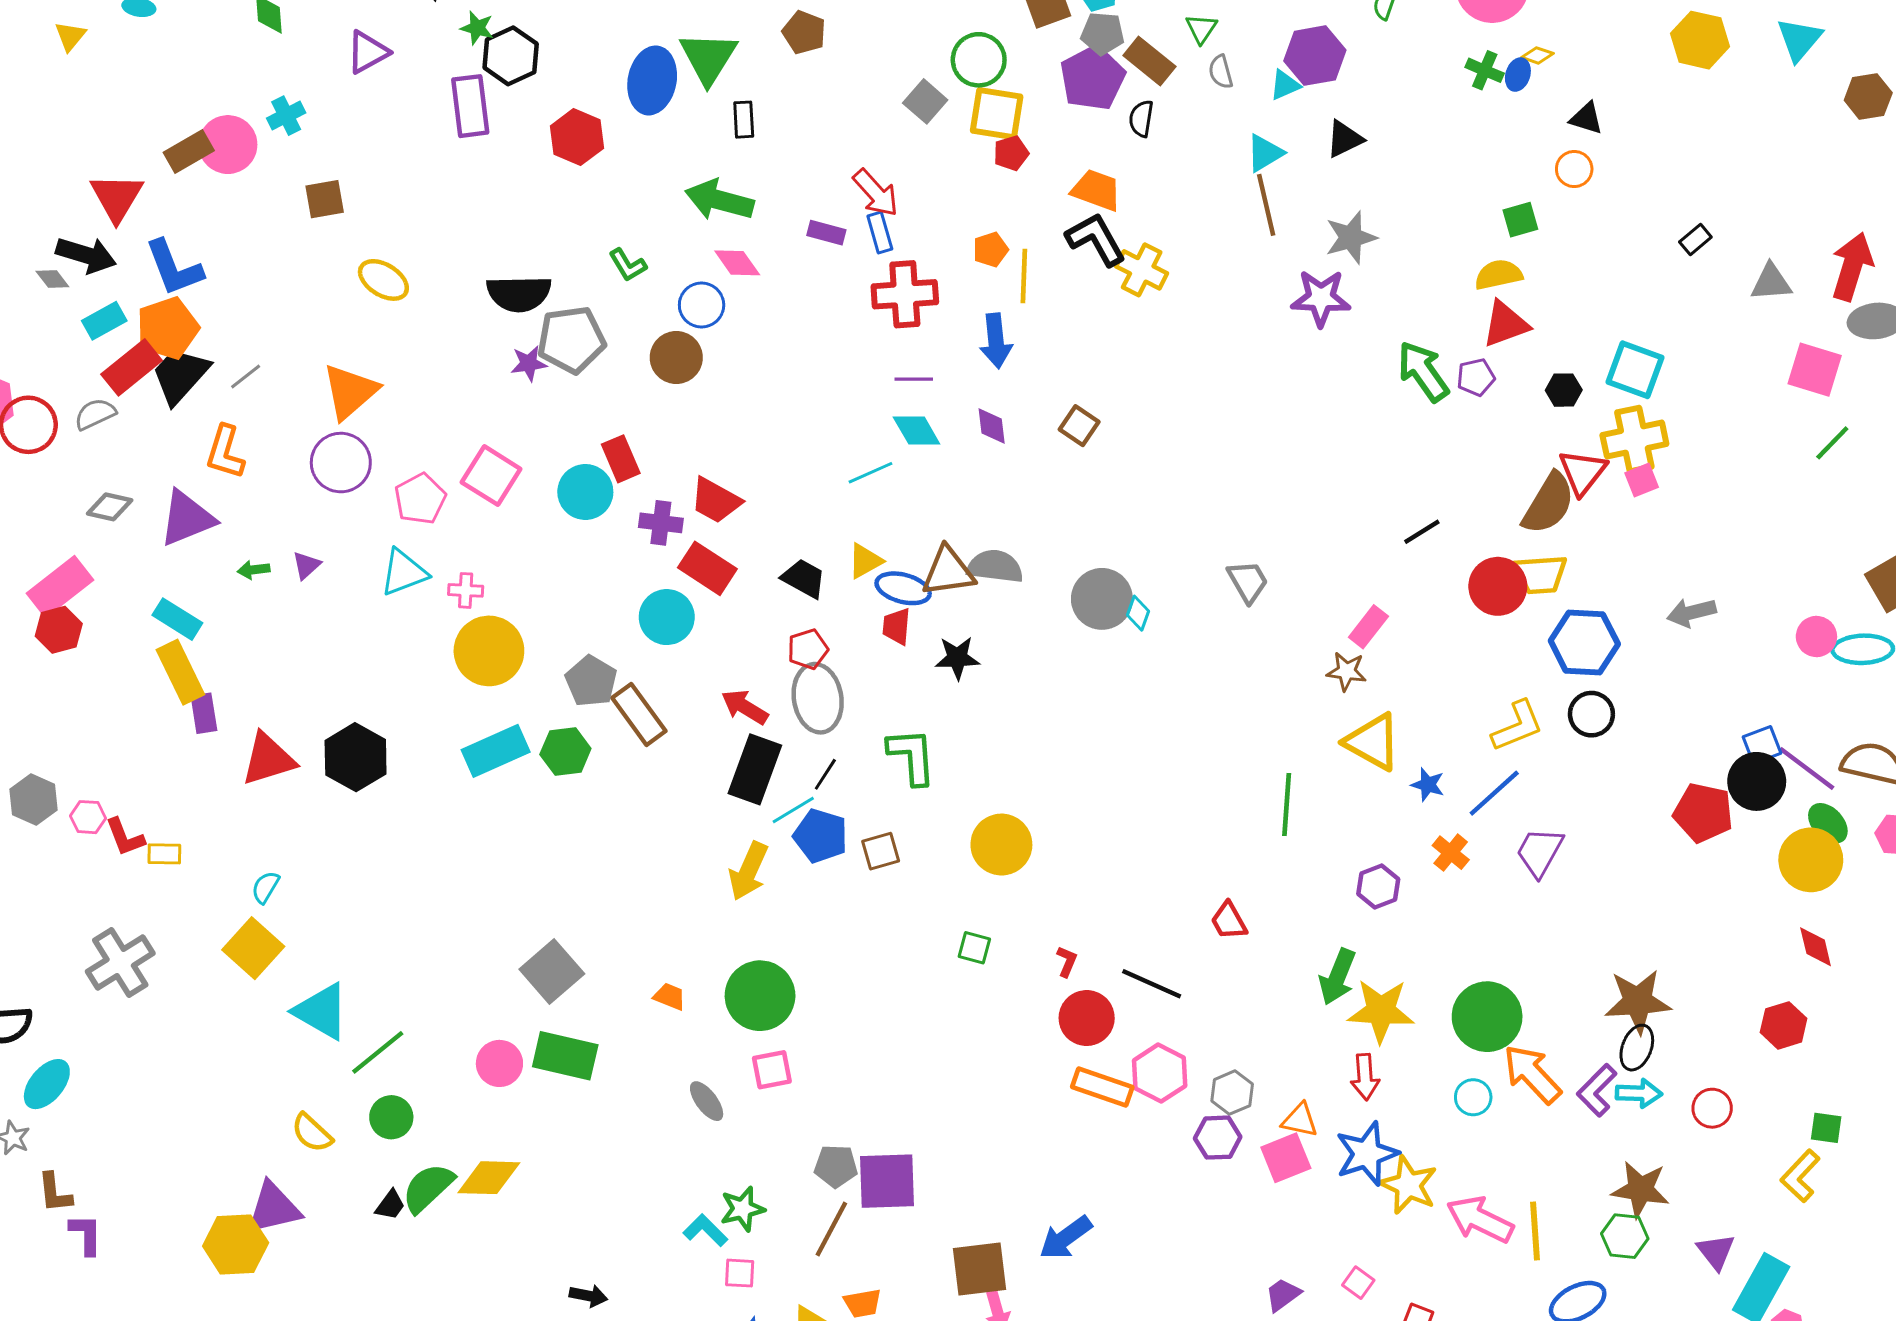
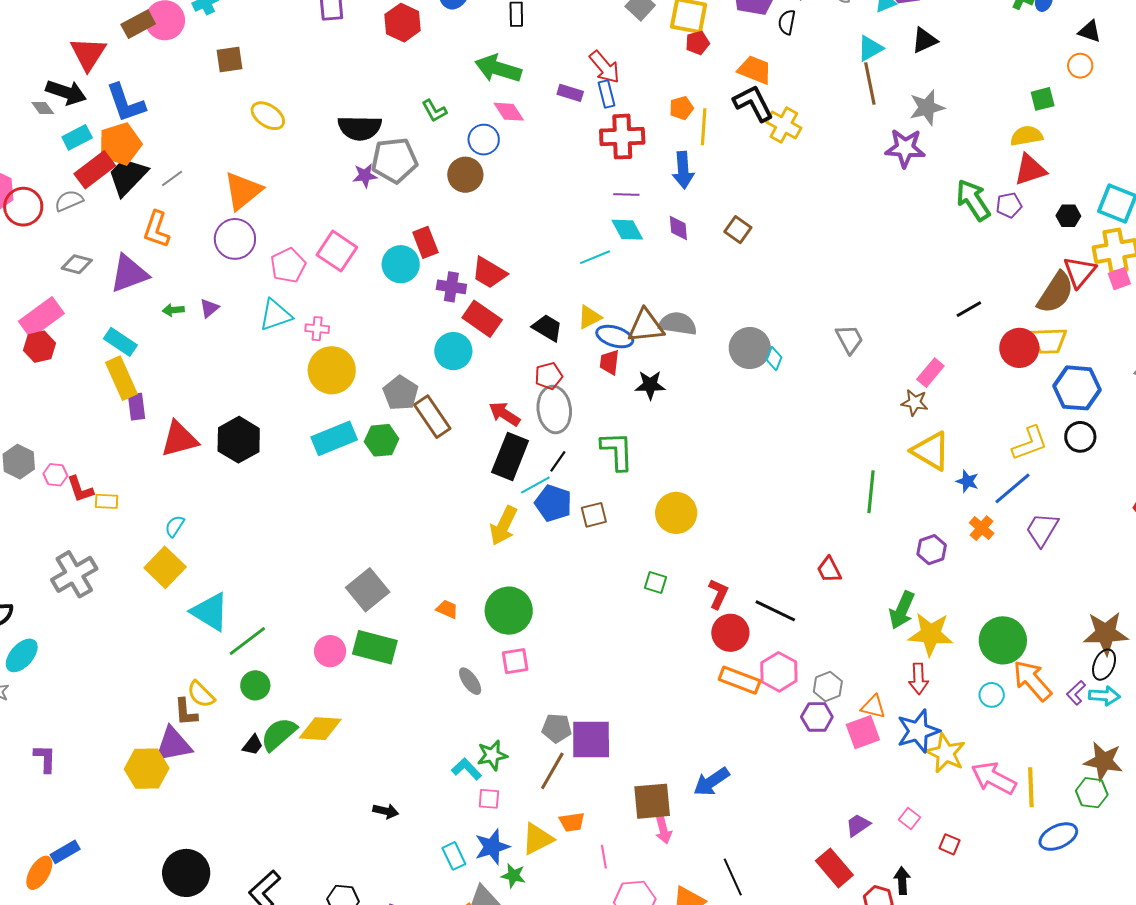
red L-shape: (1067, 961) -> (718, 594), size x1.4
purple L-shape: (1597, 1090) -> (1076, 693), size x0.7
brown L-shape: (55, 1193) -> (186, 712), moved

